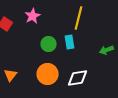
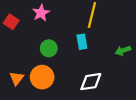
green circle: (48, 44) -> (49, 48), moved
orange circle: (48, 74) -> (42, 77), moved

